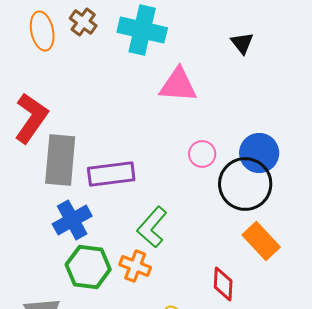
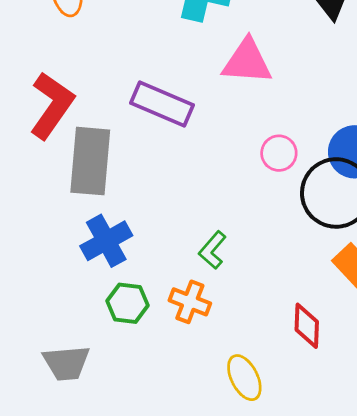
purple rectangle: (111, 174) -> (162, 104), moved, turned 30
green L-shape: (152, 227) -> (212, 250), size x0.7
green hexagon: (88, 267) -> (128, 303), size x0.7

